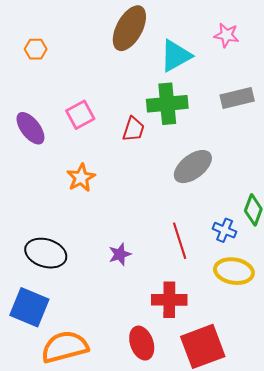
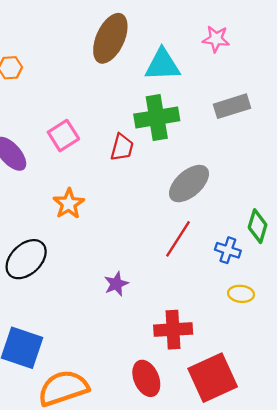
cyan triangle: (176, 56) -> (162, 65), turned 30
red line: (180, 241) -> (178, 239), moved, turned 54
black ellipse: (46, 253) -> (26, 259), moved, turned -57
yellow ellipse: (234, 271) -> (241, 294), size x0.6

